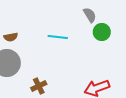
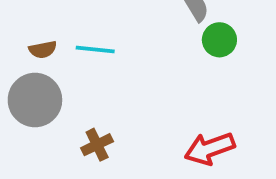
cyan line: (58, 37) -> (95, 50), moved

